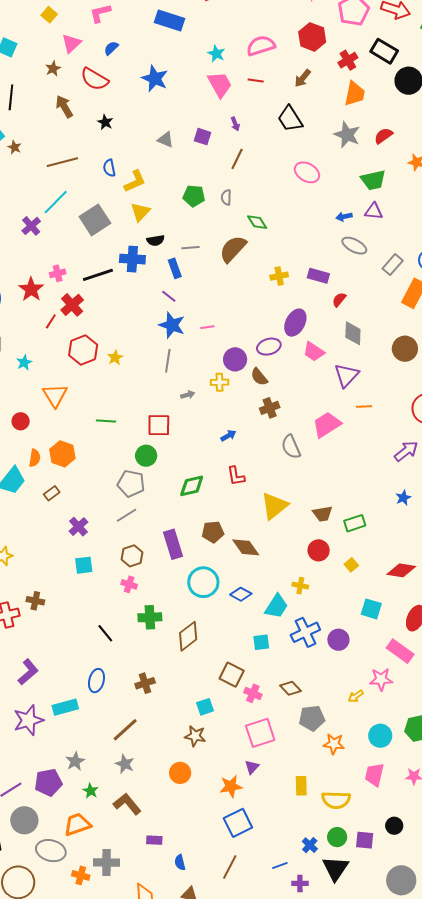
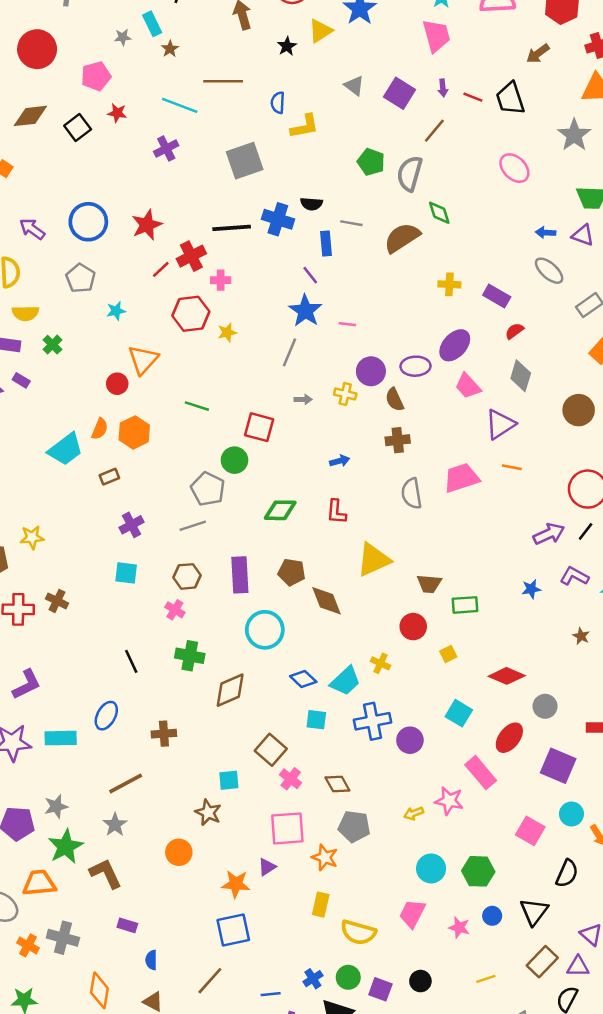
red line: (256, 80) -> (473, 97), moved
purple square: (202, 137) -> (399, 93), size x1.4
gray semicircle: (226, 197) -> (410, 174), size x1.8
cyan line: (56, 202) -> (180, 105), moved, turned 52
yellow triangle: (140, 212) -> (320, 31), moved
pink cross: (58, 273) -> (221, 280), moved
red circle: (21, 421) -> (117, 384), moved
blue diamond: (241, 594) -> (303, 679), moved
orange star: (334, 744) -> (325, 857), moved
green star: (91, 791) -> (66, 847), size x1.8

